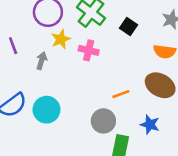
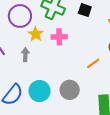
gray circle: (103, 121) -> (70, 90), moved

